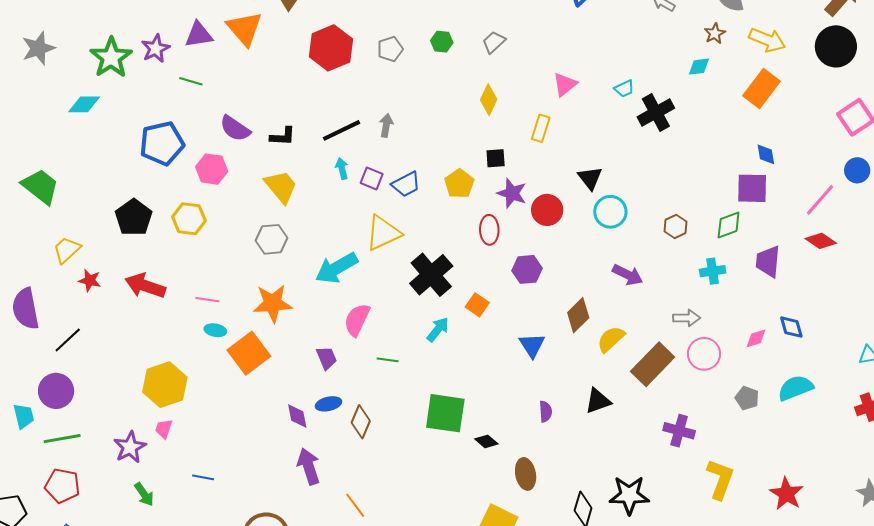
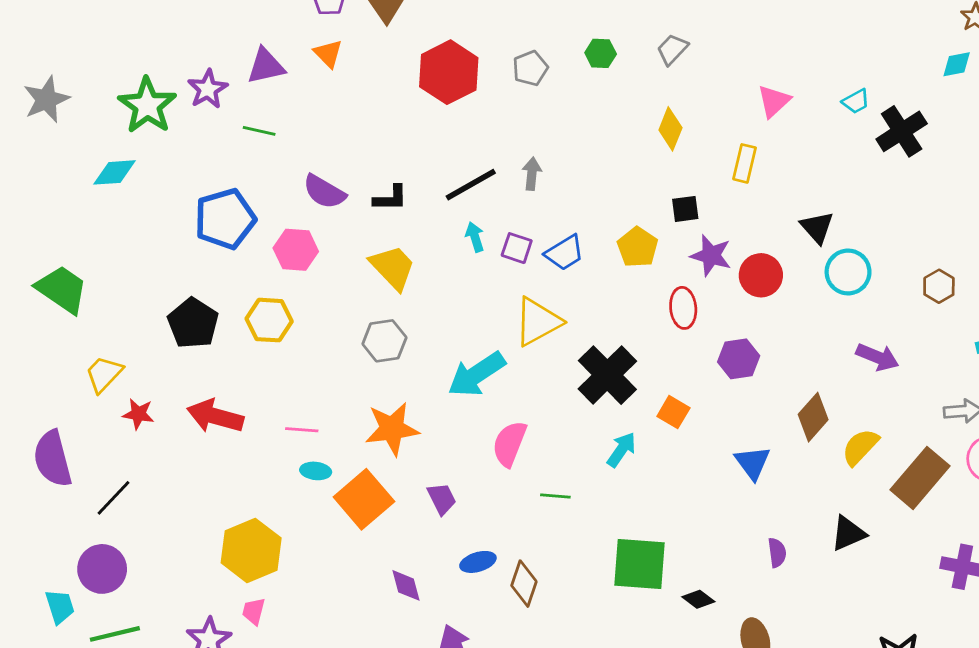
orange triangle: (244, 29) -> (328, 54), size x0.6
purple trapezoid: (326, 358) -> (442, 499), moved
purple diamond: (297, 416) -> (406, 585), moved

